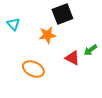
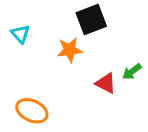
orange ellipse: (33, 69) -> (32, 111), moved

